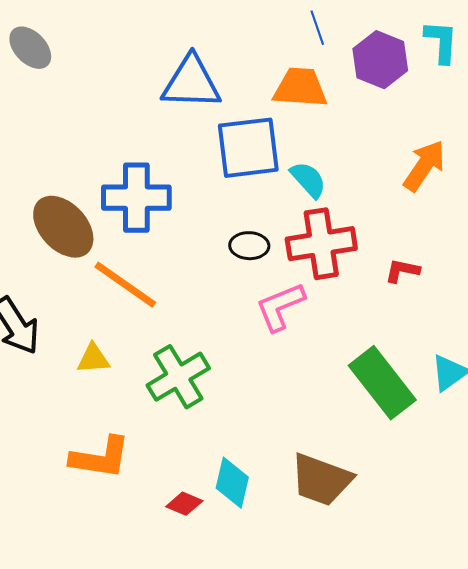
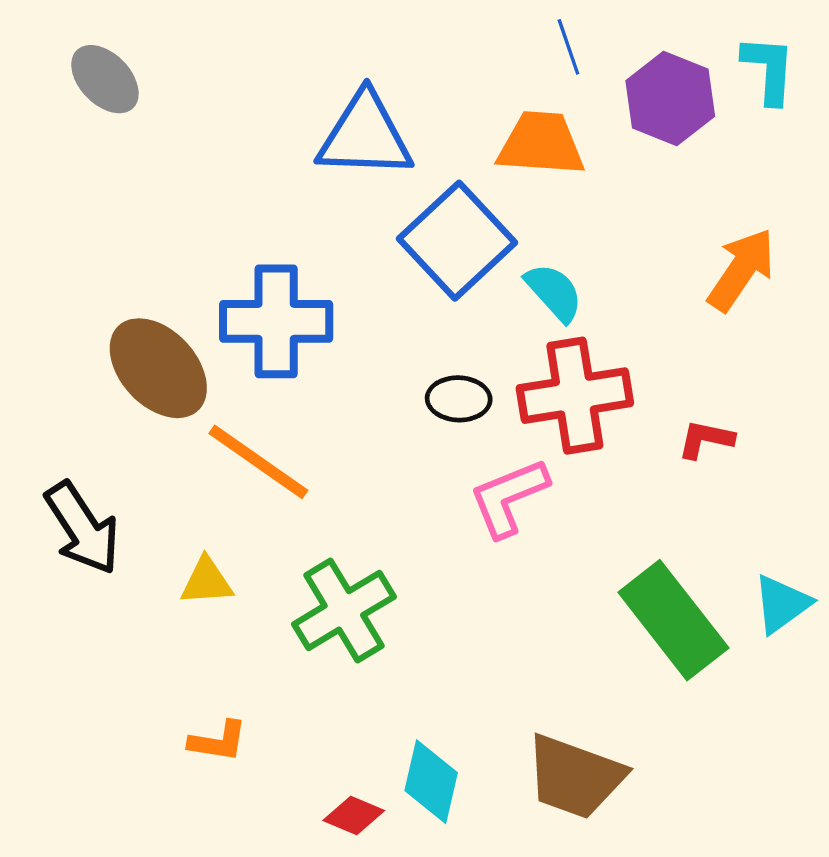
blue square: (248, 148) -> (457, 241), turned -36
orange L-shape: (100, 458) -> (218, 741), size x0.6

